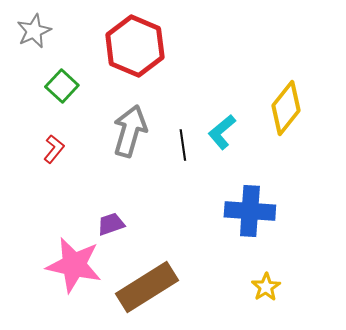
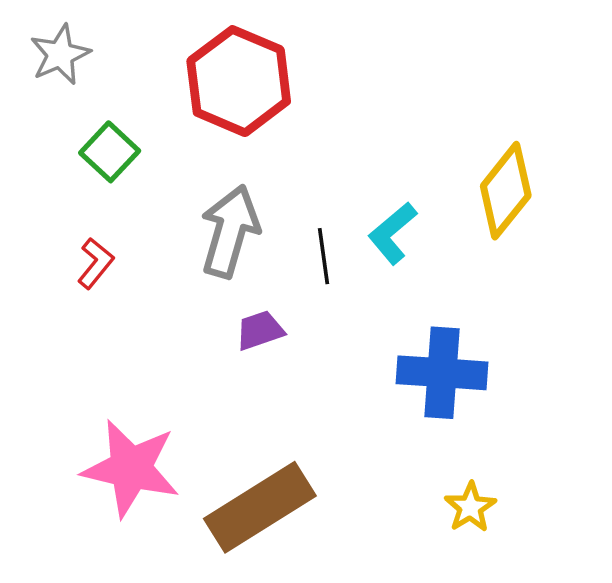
purple trapezoid: (111, 224) -> (260, 330), moved

